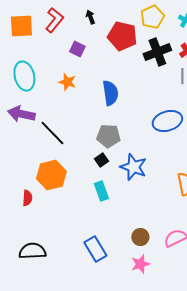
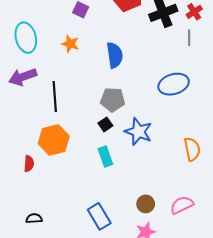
purple arrow: (21, 114) -> (23, 77), turned -32
black line: (52, 133) -> (55, 97), turned 40
black semicircle: (32, 251) -> (34, 218), size x0.6

